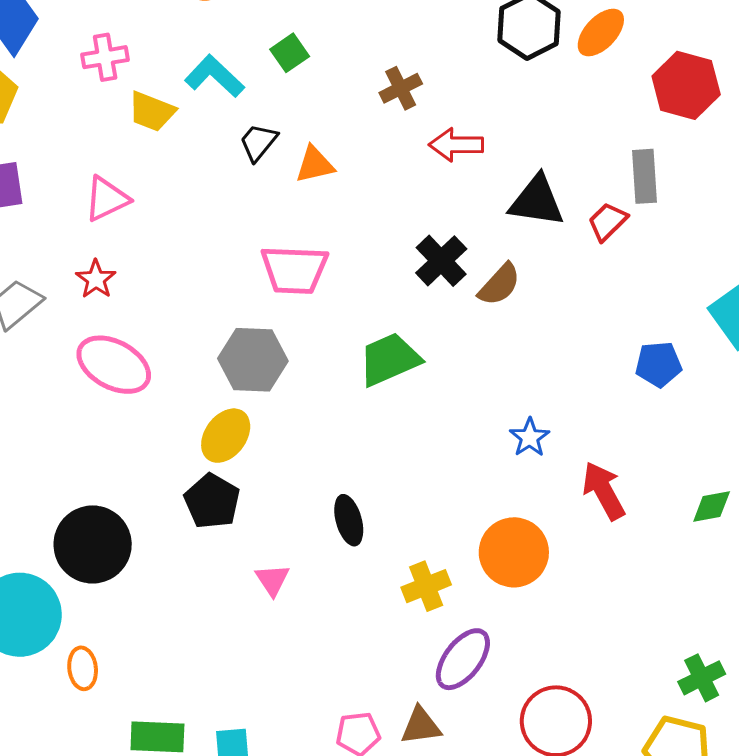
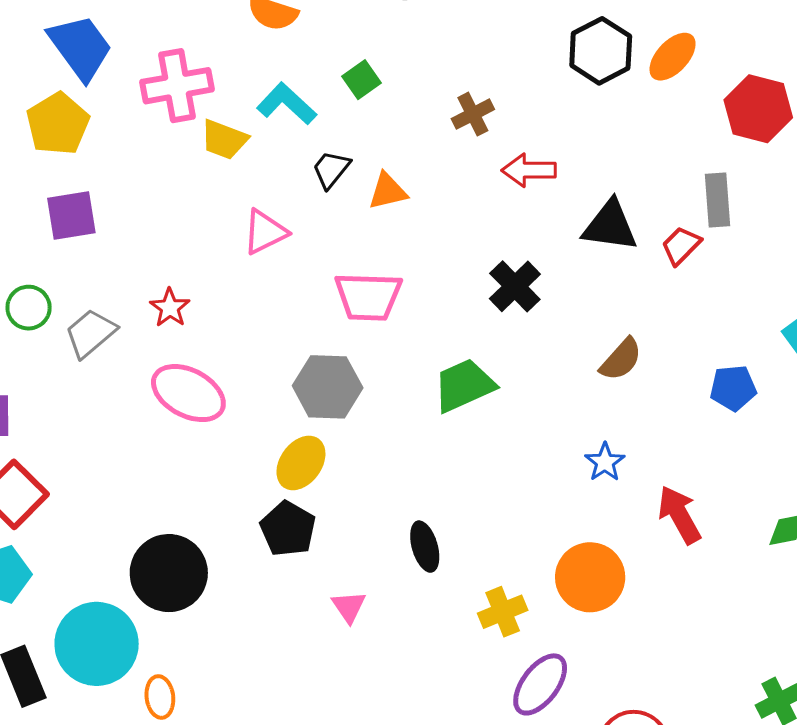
pink cross: (105, 57) -> (177, 86), size x1.5
pink triangle: (107, 199) -> (265, 232), moved
brown semicircle: (499, 284) -> (621, 359), moved

